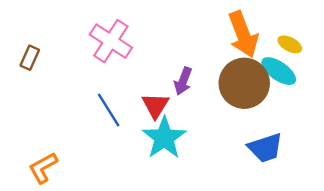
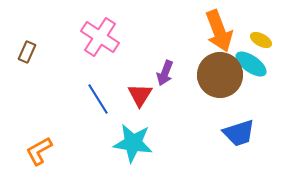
cyan star: (164, 138) -> (133, 143), moved, turned -30

